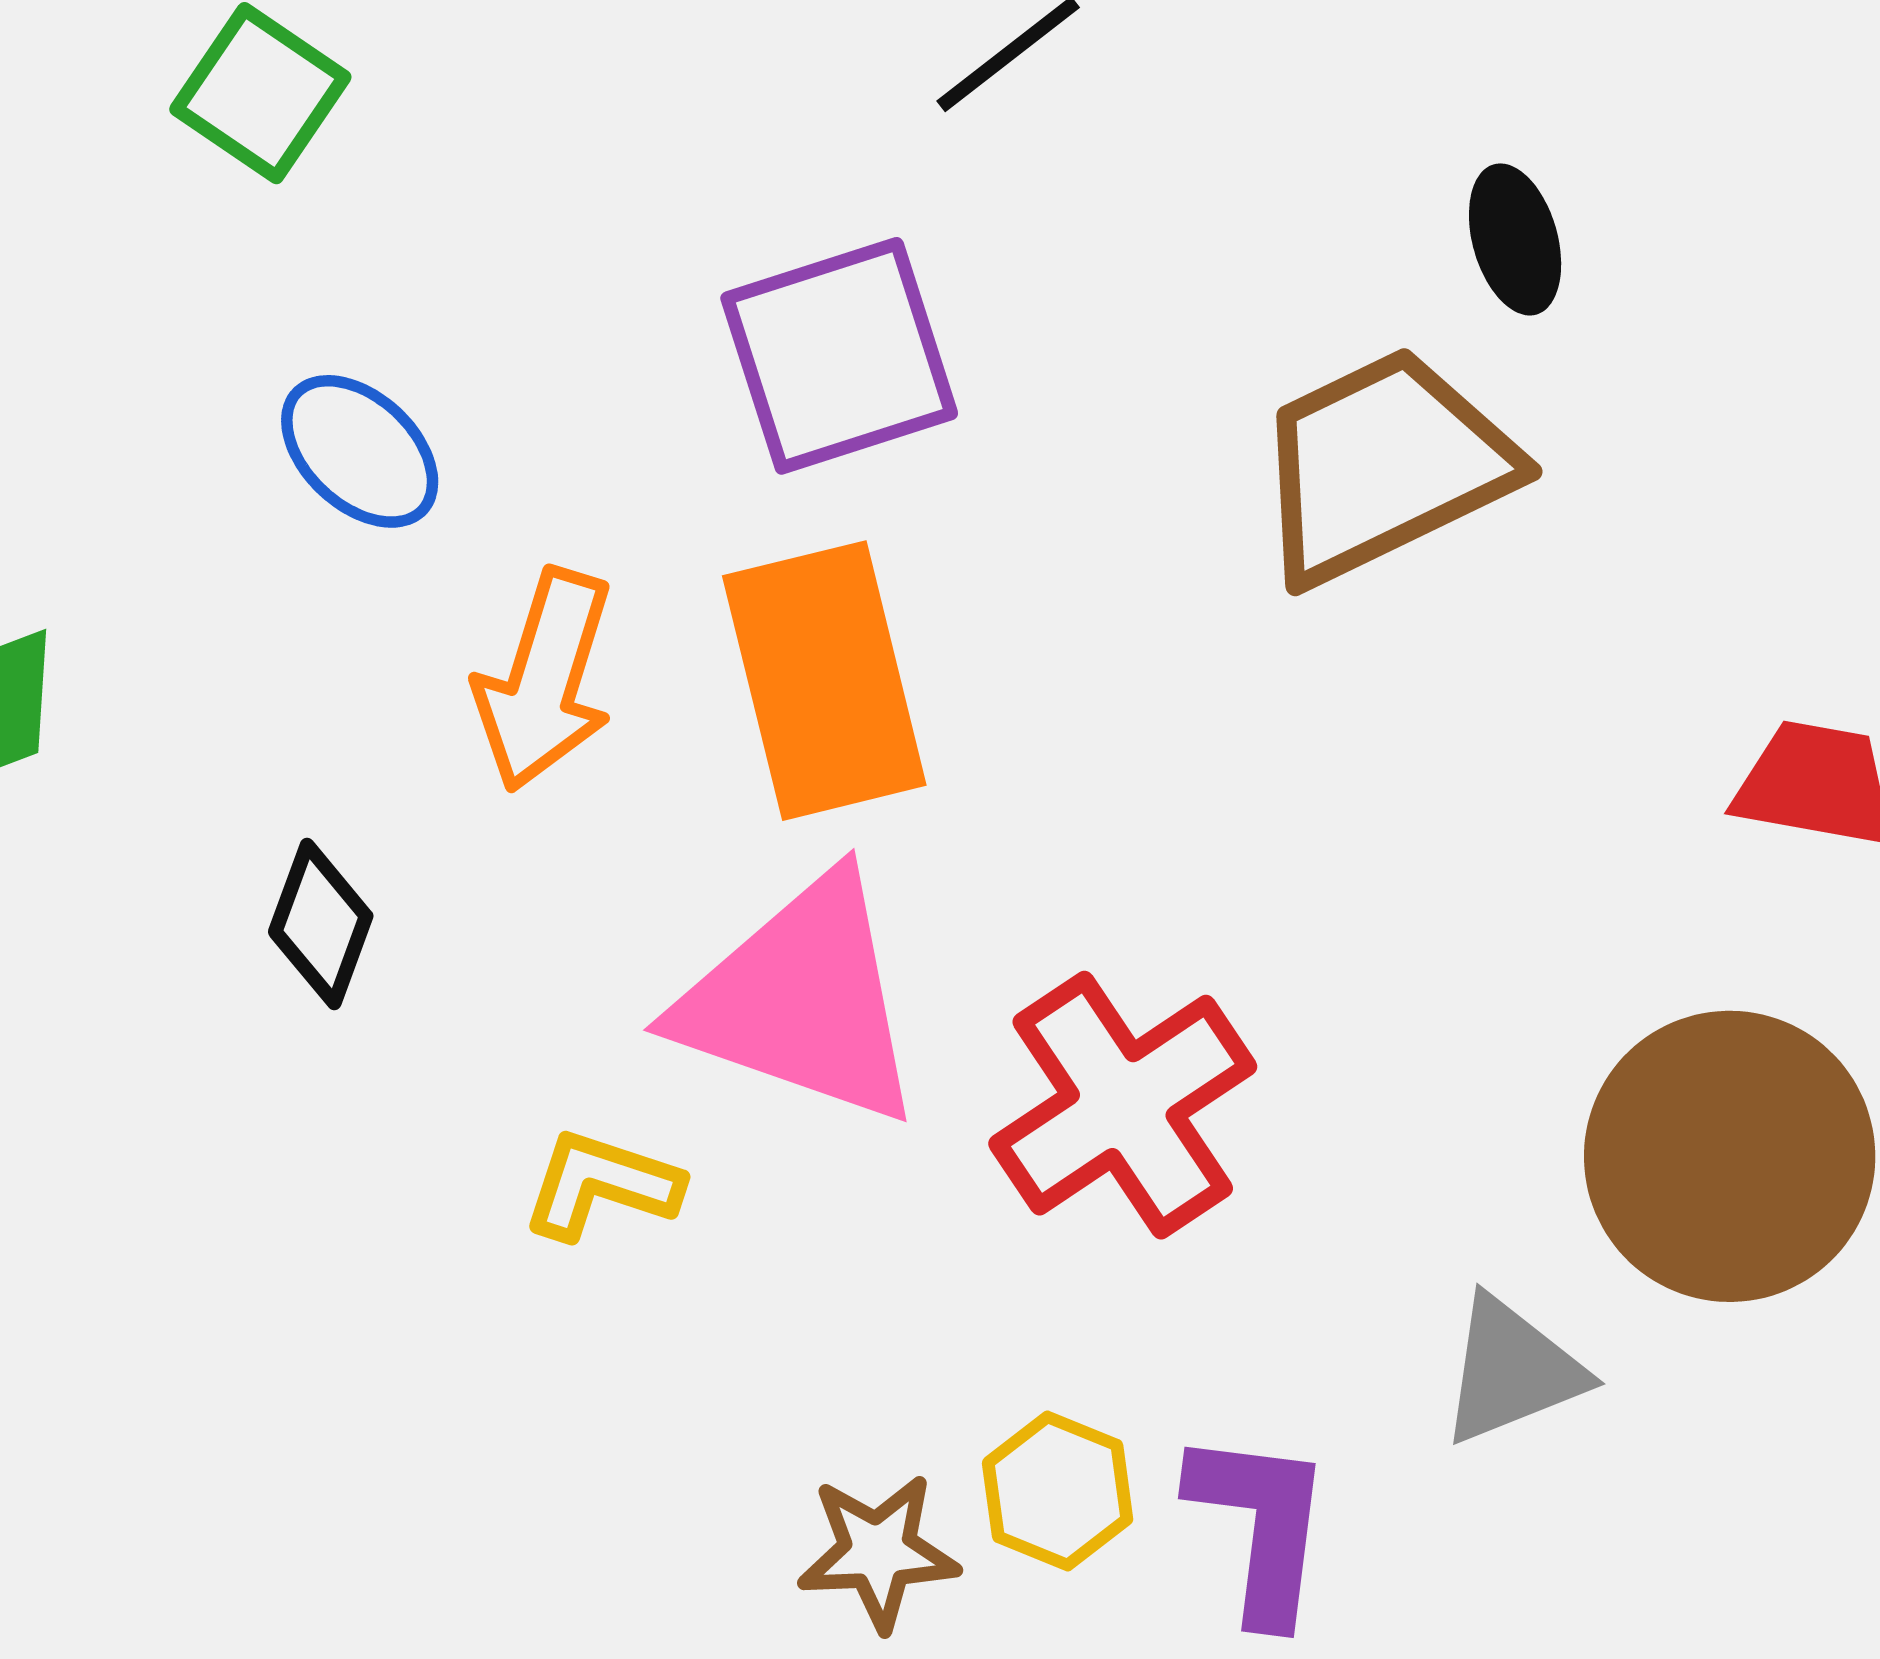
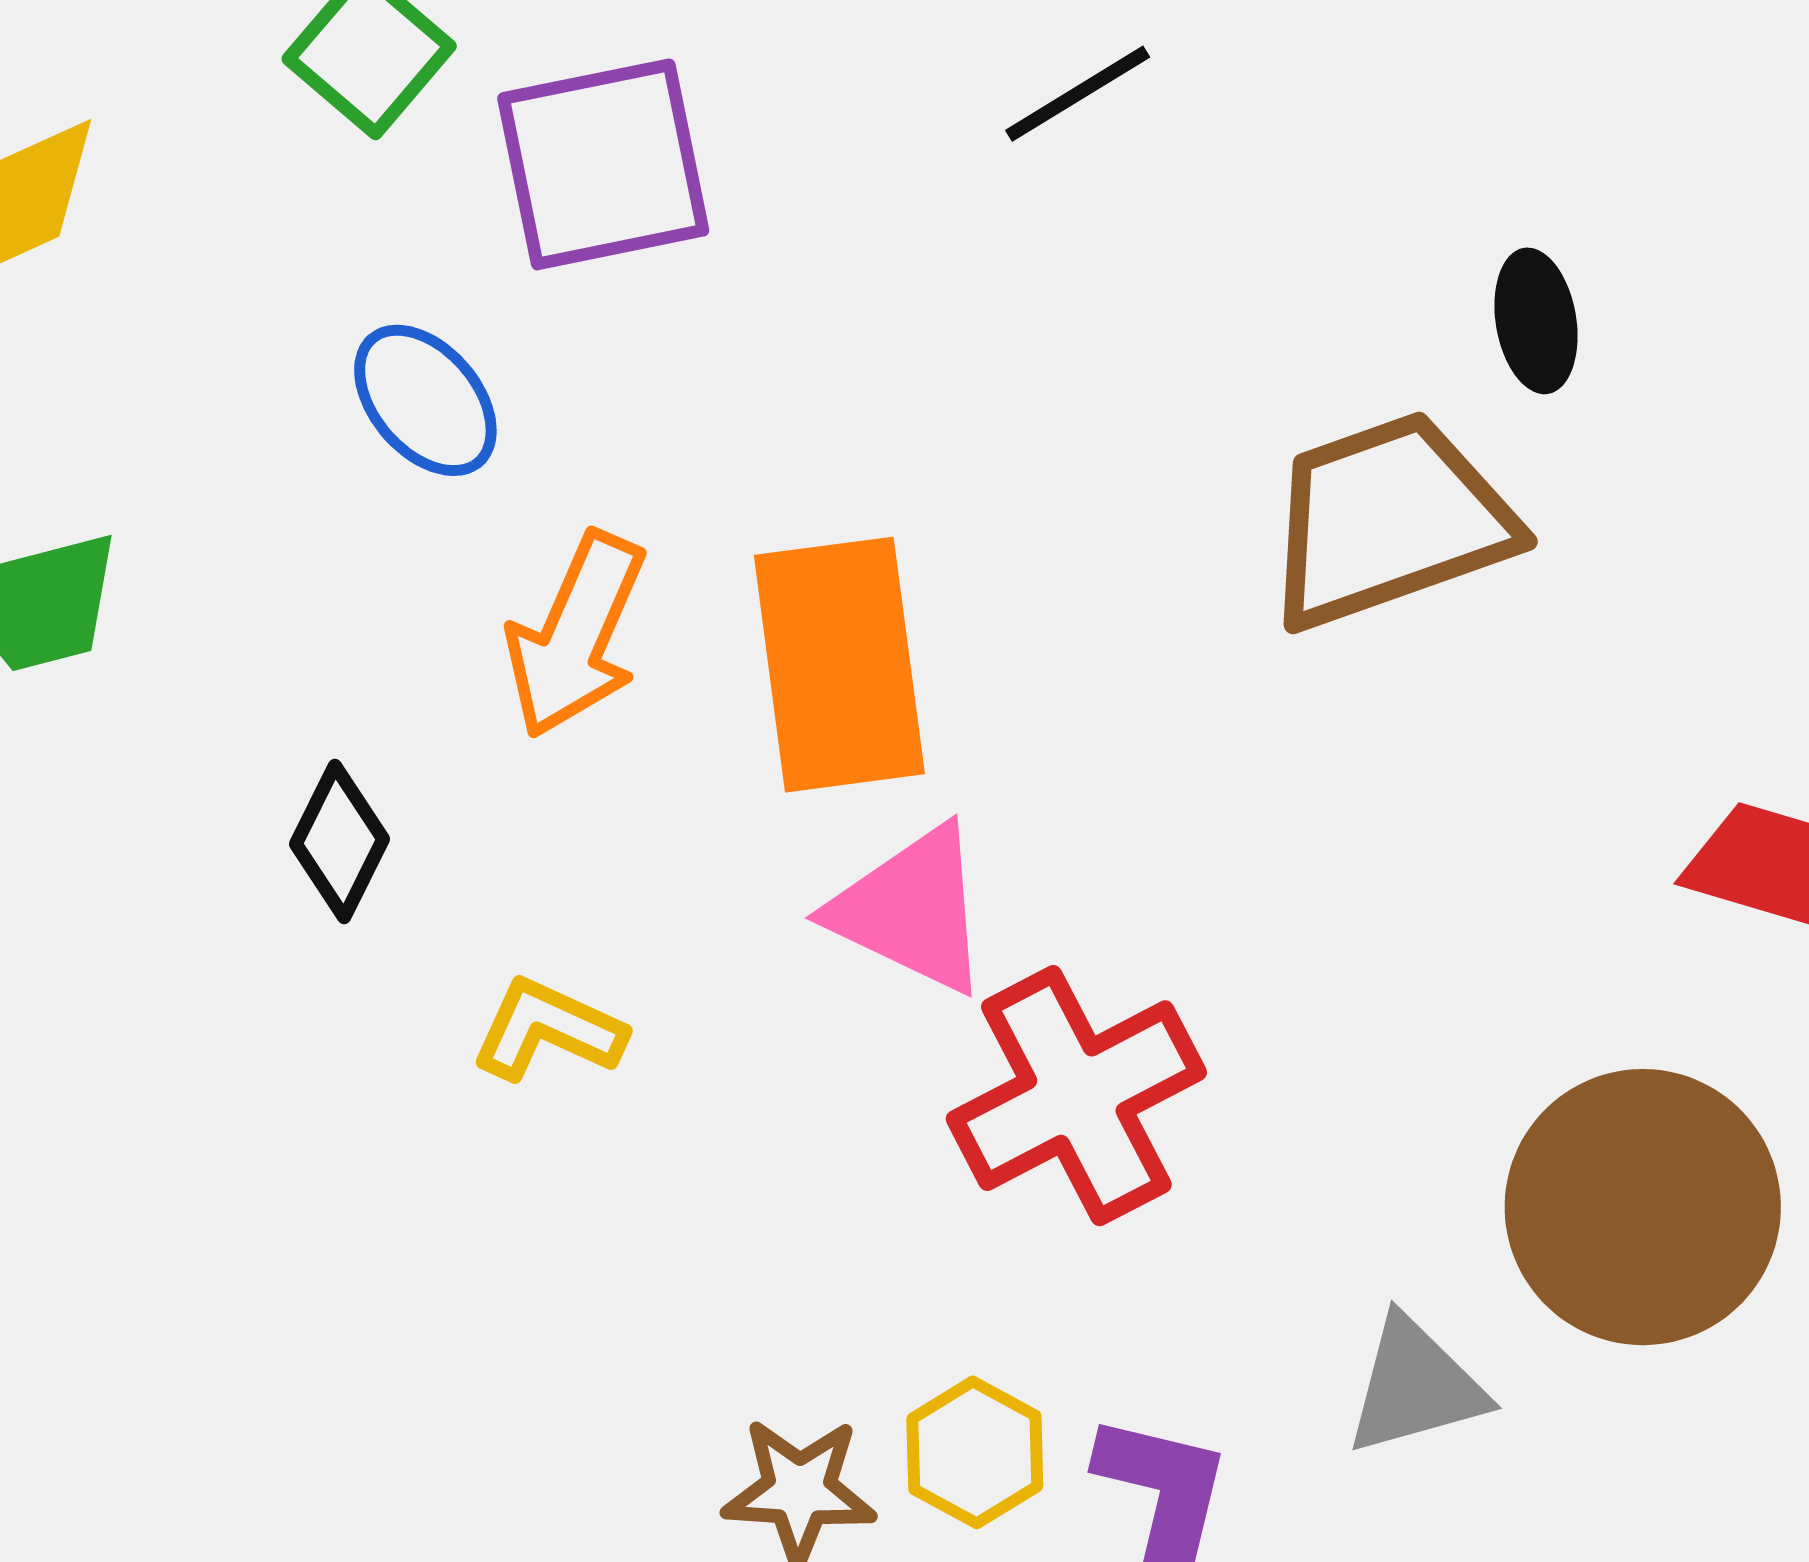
purple square: (839, 356) -> (603, 164), moved
pink triangle: (801, 1000) -> (911, 910), moved, size x0.7
yellow L-shape: (601, 1185) -> (548, 1030), moved

